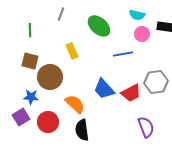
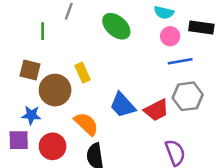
green line: (30, 30) -> (43, 31), moved
yellow rectangle: (72, 51) -> (83, 73), moved
blue line: (123, 54) -> (180, 61), moved
purple square: (21, 117) -> (19, 140), turned 30

